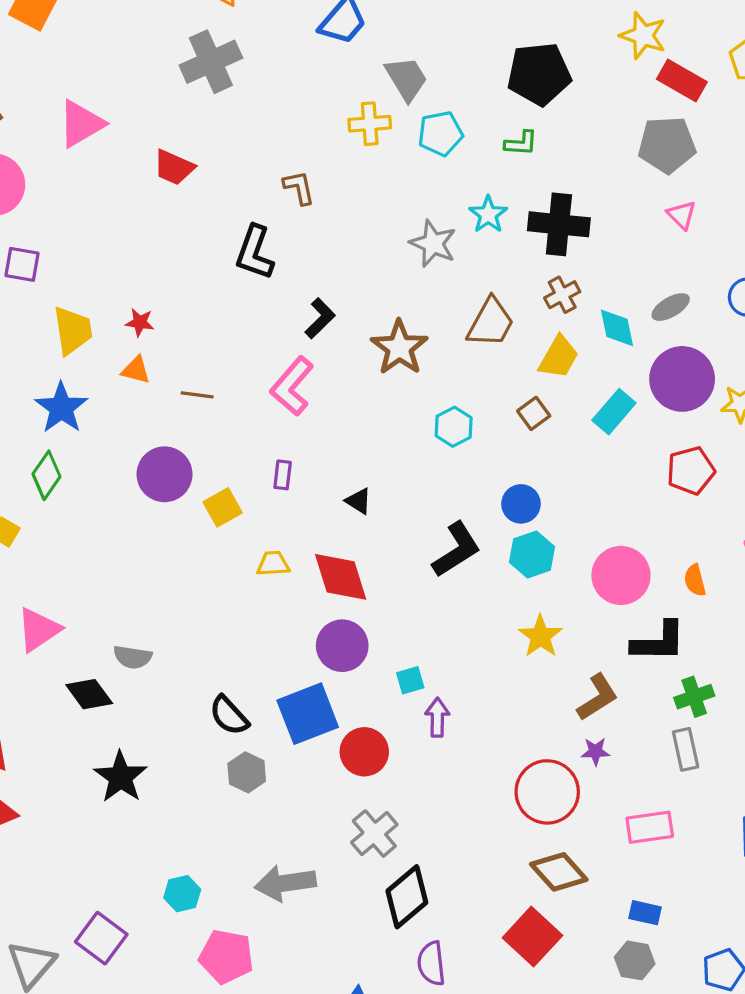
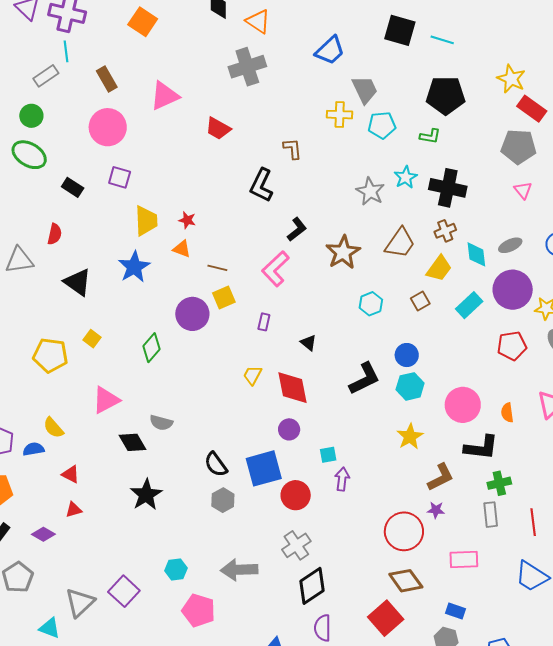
green diamond: (46, 475) -> (151, 348), moved
yellow square: (223, 507) -> (224, 298), moved
yellow trapezoid: (273, 564) -> (252, 375), turned -65
purple circle: (342, 646) -> (289, 429), size x0.7

